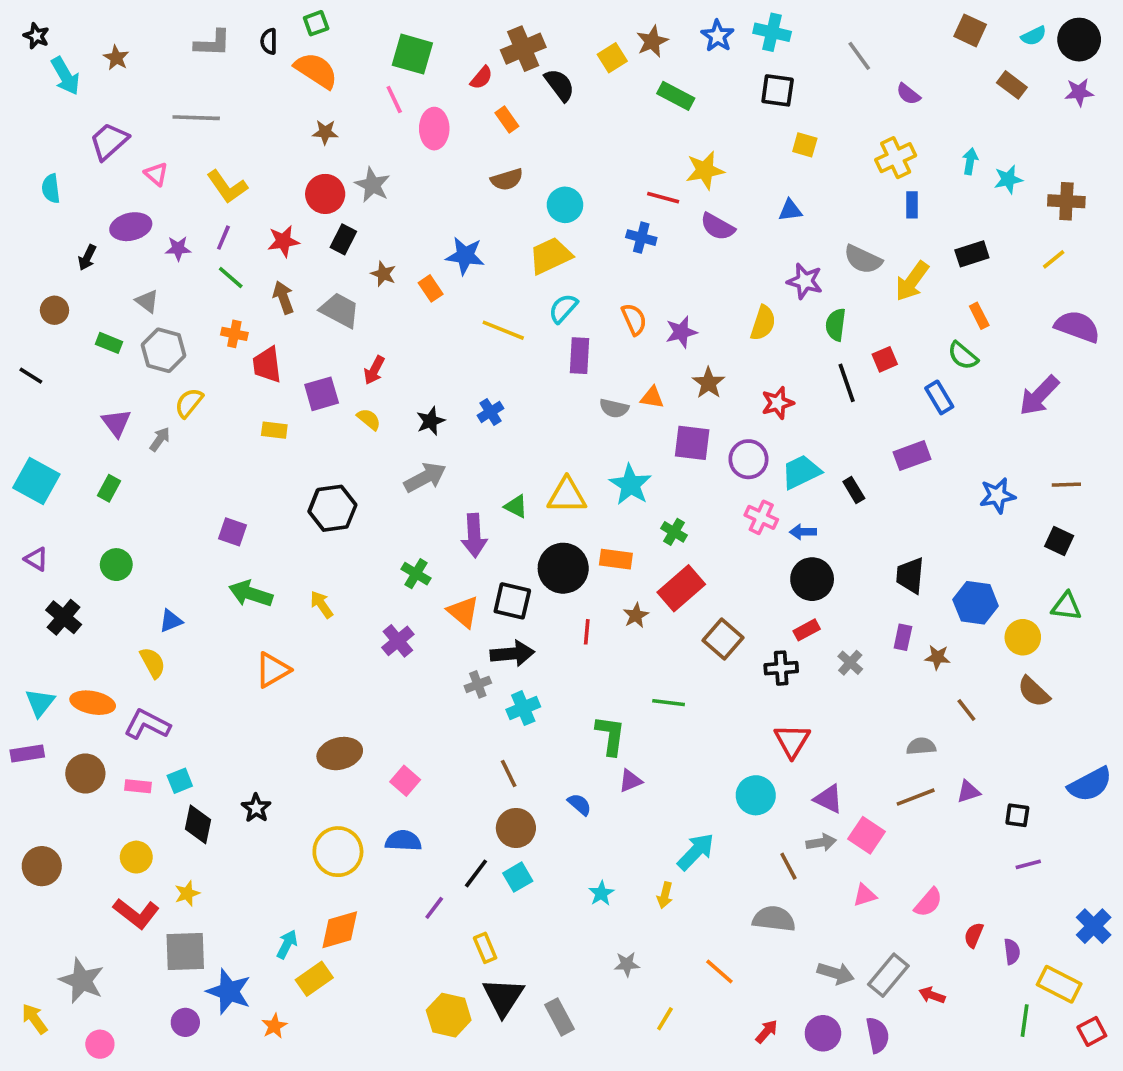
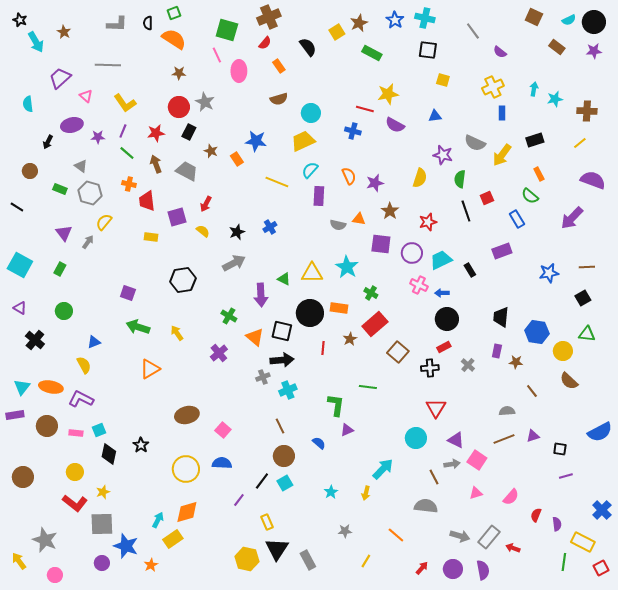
brown cross: (523, 49) -> (269, 17), moved
black square: (1059, 541) -> (583, 298), turned 35

